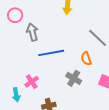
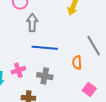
gray cross: (74, 78) -> (45, 76), moved, turned -35

